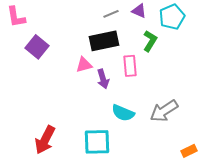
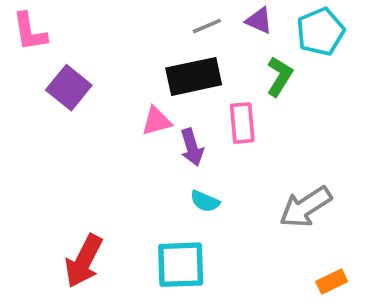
cyan semicircle: (123, 113) -> (205, 201), moved, size x0.7
orange rectangle: (189, 151) -> (332, 281), moved

